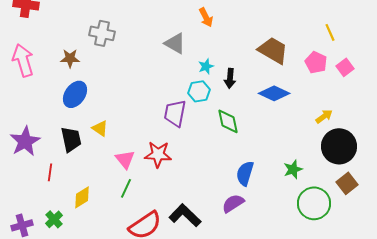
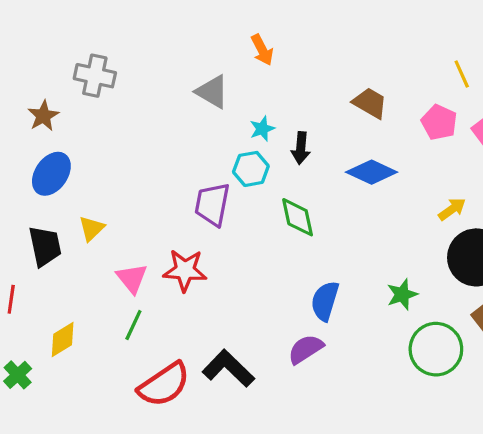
brown trapezoid: (273, 50) -> (370, 103), size x0.7
brown star: (70, 58) -> (43, 116), turned -30
yellow triangle: (100, 128) -> (92, 228), turned 42

